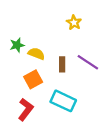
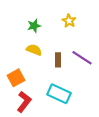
green star: (17, 45) -> (34, 26), moved
orange square: (33, 79) -> (16, 78), moved

